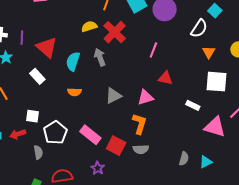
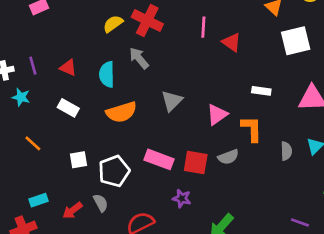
red triangle: (47, 47) -> (68, 68), size x0.6
red triangle: (165, 78) -> (232, 42), moved, turned 42
orange semicircle: (74, 92) -> (121, 112), size x1.6
pink triangle: (145, 97) -> (217, 115), moved
white rectangle: (193, 105) -> (261, 91), moved
orange L-shape: (140, 124) -> (252, 129), moved
white pentagon: (55, 133) -> (114, 171), turned 30
red arrow: (18, 134) -> (72, 210), moved

